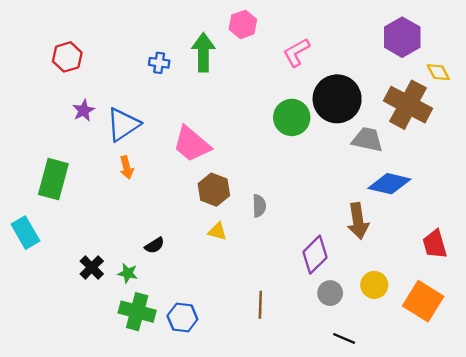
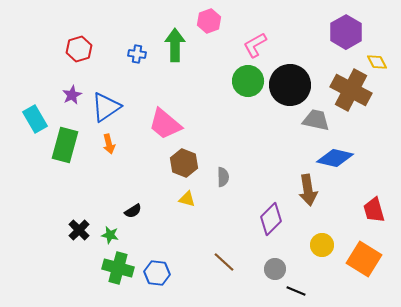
red hexagon: (67, 57) -> (79, 49), moved
green circle: (292, 117) -> (248, 81), moved
green rectangle: (53, 179) -> (65, 145), moved
cyan rectangle: (25, 233) -> (35, 119), moved
gray circle: (330, 293) -> (275, 269), moved
brown line: (260, 305) -> (224, 262), turned -50

